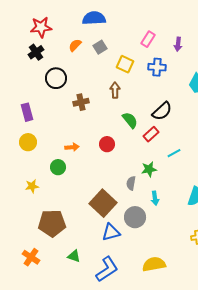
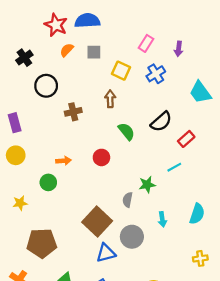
red star: (41, 27) -> (56, 25), moved, turned 30
gray square: (100, 47) -> (94, 52), turned 32
blue cross: (157, 67) -> (156, 74), turned -36
red rectangle: (151, 134) -> (186, 139), moved
cyan arrow: (155, 198) -> (162, 219), moved

